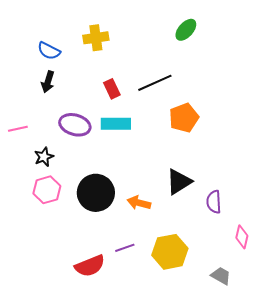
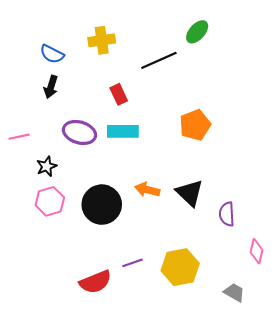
black line: (155, 83) -> (159, 60), moved
black triangle: (179, 182) -> (190, 193), turned -44
orange arrow: (139, 203) -> (147, 190), moved

